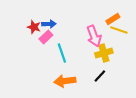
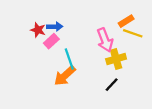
orange arrow: (65, 81) -> (65, 76), moved, turned -35

